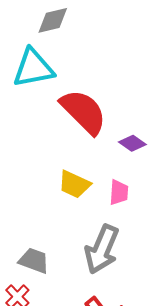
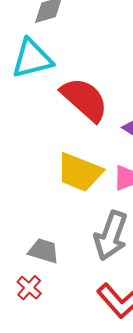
yellow trapezoid: (74, 184) -> (80, 172), size x1.4

